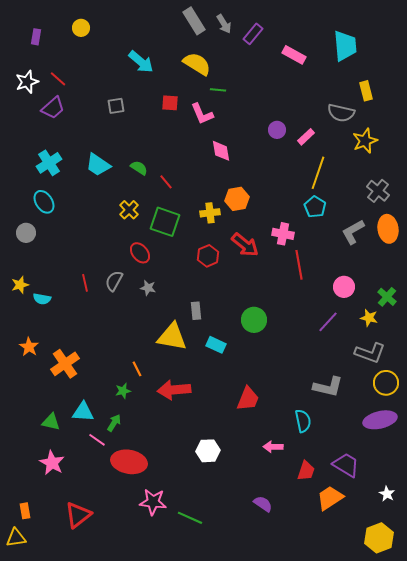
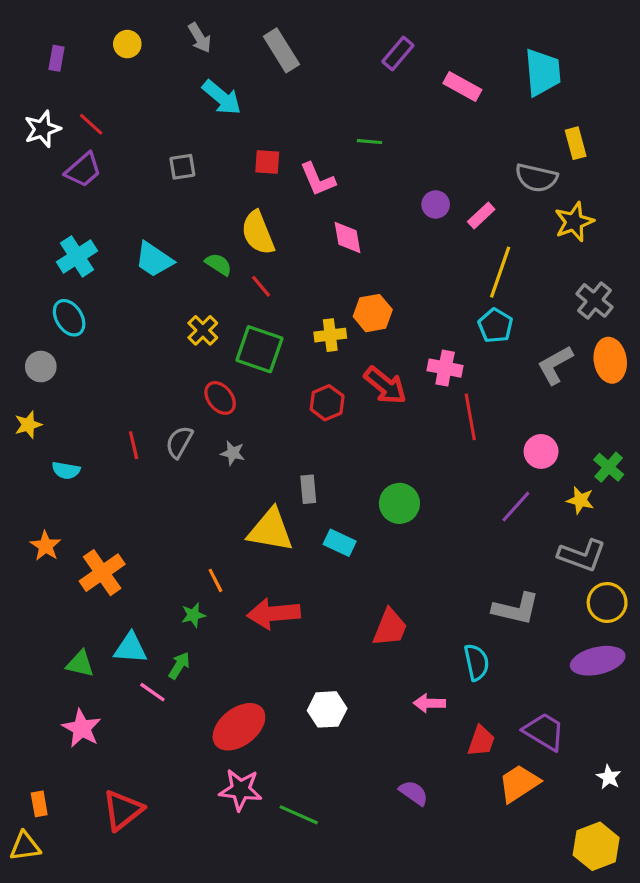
gray rectangle: (194, 21) -> (281, 50), moved
gray arrow: (224, 24) -> (200, 38), moved
yellow semicircle: (197, 64) -> (258, 233), moved, turned -144
green line: (218, 90) -> (370, 142), moved
yellow star: (20, 285) -> (28, 425), moved
red ellipse: (129, 462) -> (239, 727), moved, turned -48

